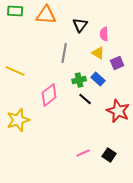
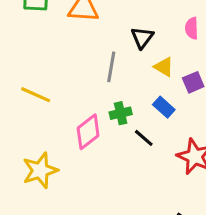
black triangle: (80, 25) -> (142, 38), moved
pink semicircle: (104, 34) -> (192, 28), moved
green cross: (79, 80) -> (121, 113), moved

